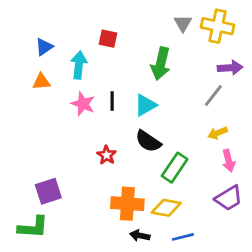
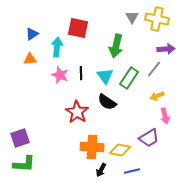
red square: (108, 39) -> (78, 28), size x1.5
cyan triangle: (145, 105) -> (105, 76), turned -36
red star: (107, 155) -> (77, 112), size x1.6
green rectangle: (175, 168) -> (129, 78), moved
purple square: (48, 191) -> (20, 138), moved
purple trapezoid: (229, 198) -> (149, 138), moved
black arrow: (140, 236) -> (101, 170), turned -72

